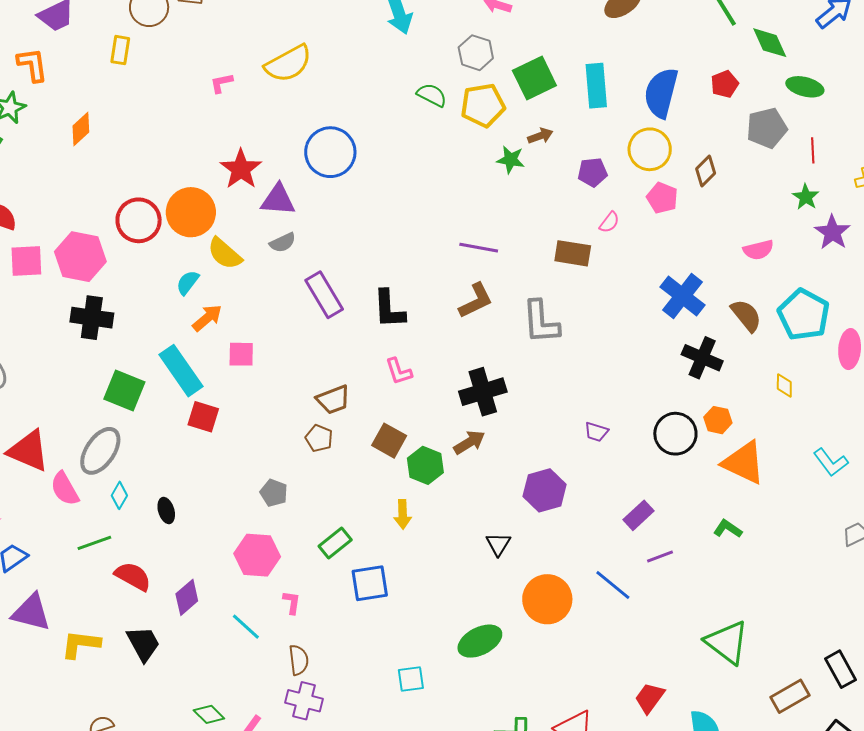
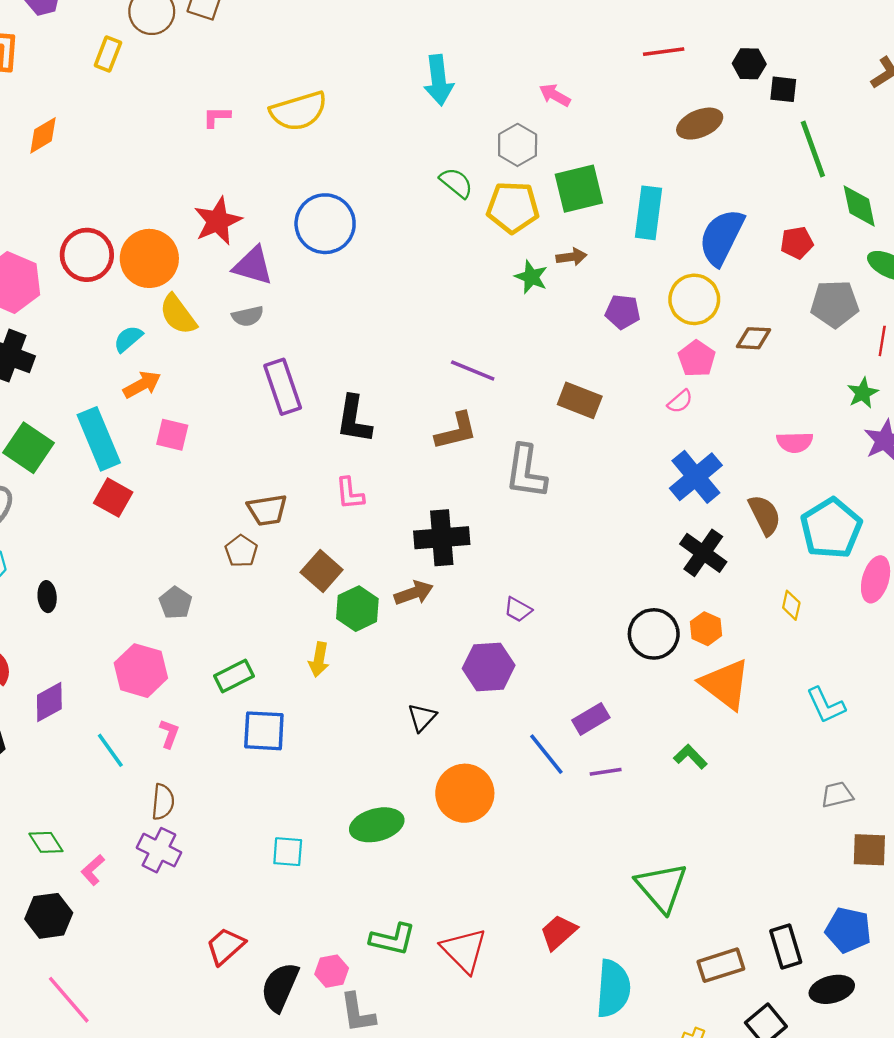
brown diamond: (706, 171) -> (753, 338), turned 36
pink semicircle: (609, 222) -> (680, 401), moved
purple trapezoid: (596, 432) -> (518, 610), moved
blue line: (613, 585) -> (546, 754), moved

